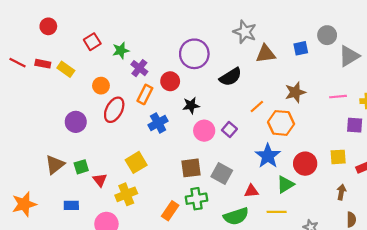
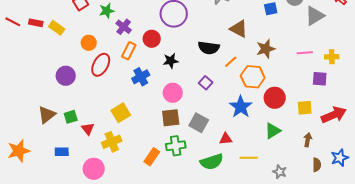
brown triangle: (266, 54) -> (239, 29), moved, turned 36
black semicircle: (231, 77) -> (209, 48), moved, turned 40
pink circle: (204, 131) -> (173, 93), moved
red circle: (305, 164) -> (275, 98), moved
green triangle: (285, 184) -> (273, 131), moved

